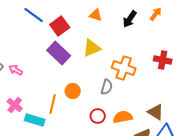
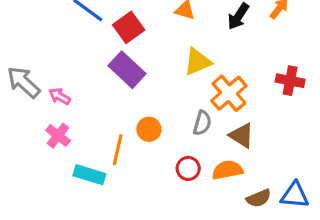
yellow triangle: (92, 48) -> (198, 62), moved
orange cross: (124, 68) -> (229, 93), turned 30
pink cross: (15, 105) -> (58, 136), moved
brown triangle: (156, 112) -> (241, 136), moved

